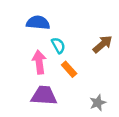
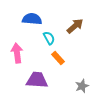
brown arrow: (102, 44) -> (75, 26), moved
pink arrow: (39, 62) -> (17, 53), moved

